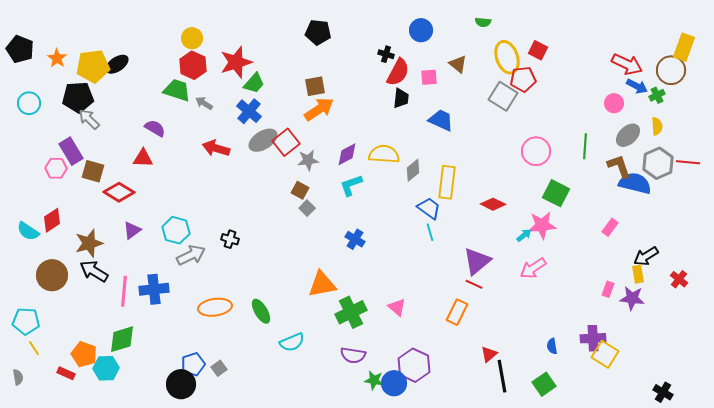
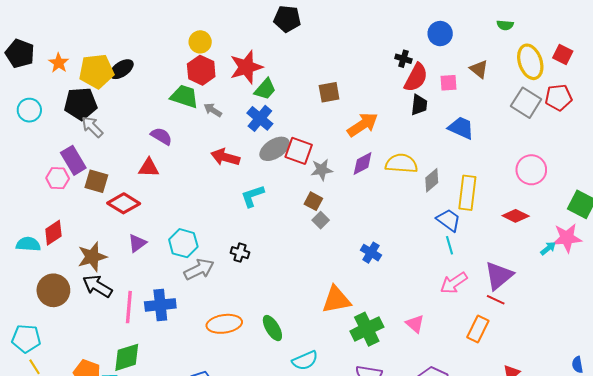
black pentagon: (318, 32) -> (287, 19), moved
red pentagon: (523, 79) -> (559, 97), moved
orange arrow: (319, 109) -> (363, 125), moved
red square: (286, 142) -> (299, 151), turned -32
pink circle: (536, 151) -> (531, 170), moved
cyan L-shape: (351, 185) -> (253, 196), moved
cyan semicircle: (28, 231) -> (28, 244), turned 150
pink arrow: (533, 268) -> (454, 283), moved

